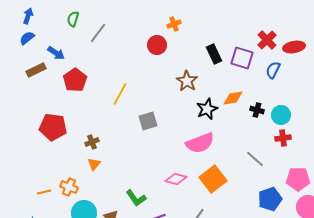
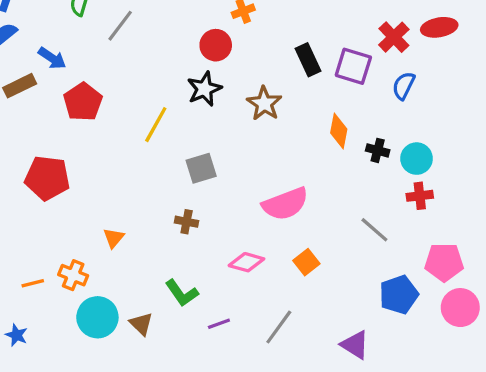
red ellipse: (294, 47) -> (439, 27), moved
orange diamond: (233, 98) -> (339, 131), turned -70
black star: (207, 109) -> (204, 89), moved
brown cross: (92, 142) -> (187, 222), moved, turned 32
orange square: (213, 179) -> (306, 262), size x0.6

